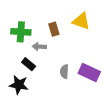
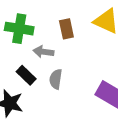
gray semicircle: (64, 72) -> (56, 79), moved

